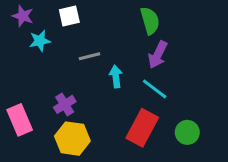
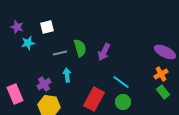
green semicircle: (150, 21) -> (80, 48), moved
cyan arrow: (116, 76) -> (67, 75), moved
cyan line: (155, 89) -> (121, 82), moved

